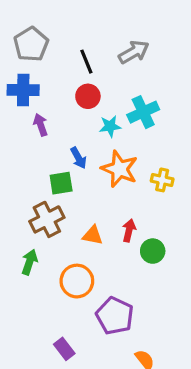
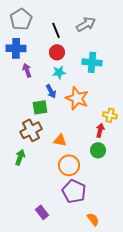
cyan cross: (143, 112) -> (92, 62), turned 30
cyan star: (110, 126) -> (59, 72), moved
yellow cross: (162, 180) -> (110, 115), moved
red arrow: (129, 231) -> (100, 130), moved
orange circle: (77, 281) -> (69, 165), moved

